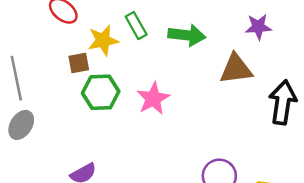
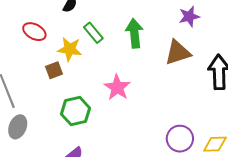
green arrow: (187, 35) -> (134, 33), turned -92
yellow star: (103, 40) -> (70, 49), turned 30
green hexagon: (101, 92) -> (76, 111), moved

